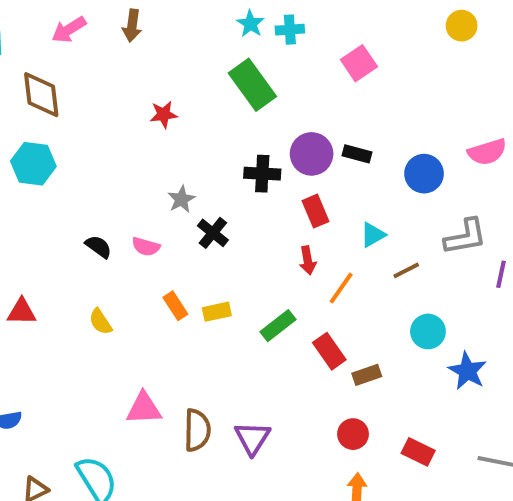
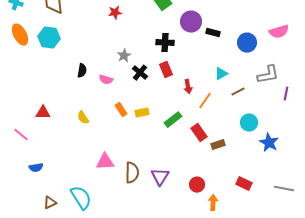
purple circle: (312, 154) -> (191, 22), moved
red rectangle: (316, 211) -> (166, 70), moved
black semicircle: (98, 247) -> (82, 71), moved, turned 64
red circle: (353, 434) -> (197, 185), moved

